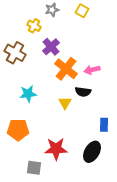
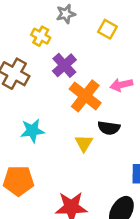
yellow square: (82, 11) -> (107, 29), moved
pink arrow: (92, 70) -> (121, 85), moved

